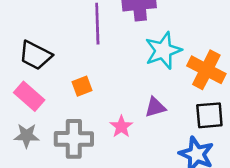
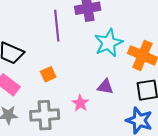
purple triangle: (155, 107) -> (105, 87), turned 30

